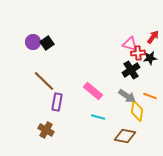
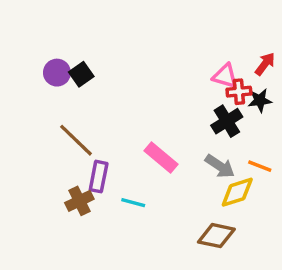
yellow diamond: (137, 111) -> (237, 192), turned 65
cyan line: (98, 117) -> (133, 203), moved
brown cross: (46, 130) -> (79, 201), moved, turned 35

